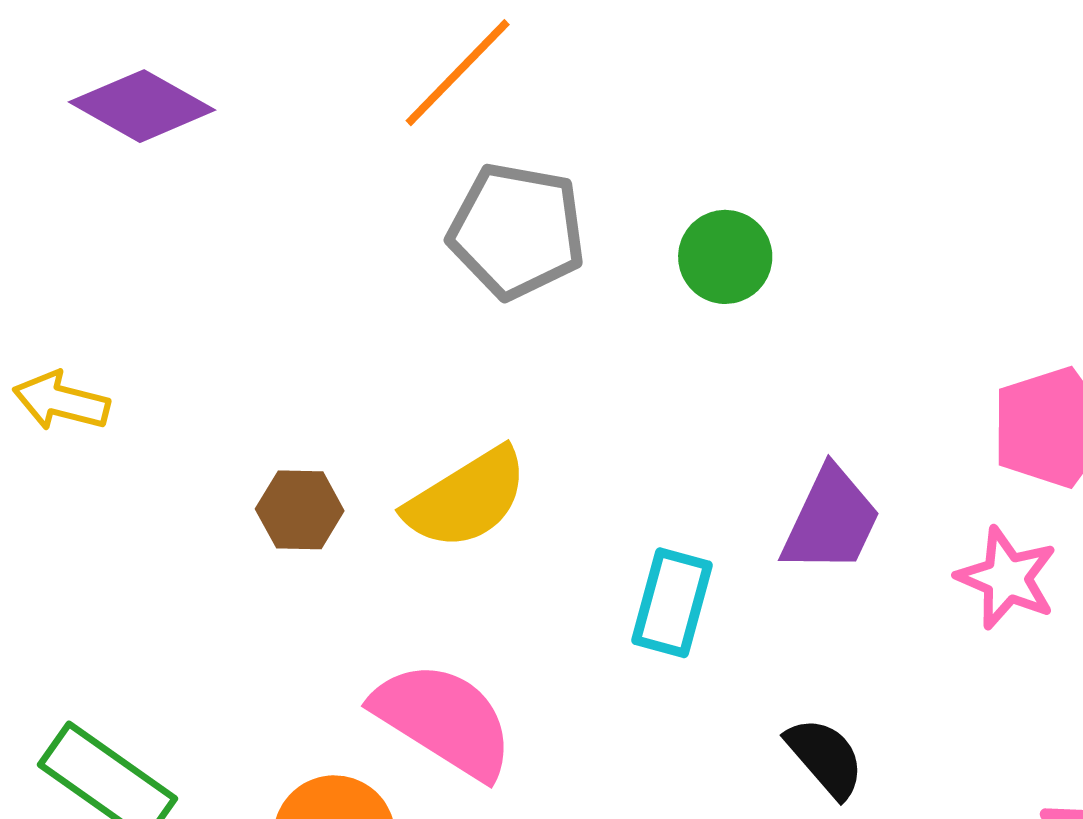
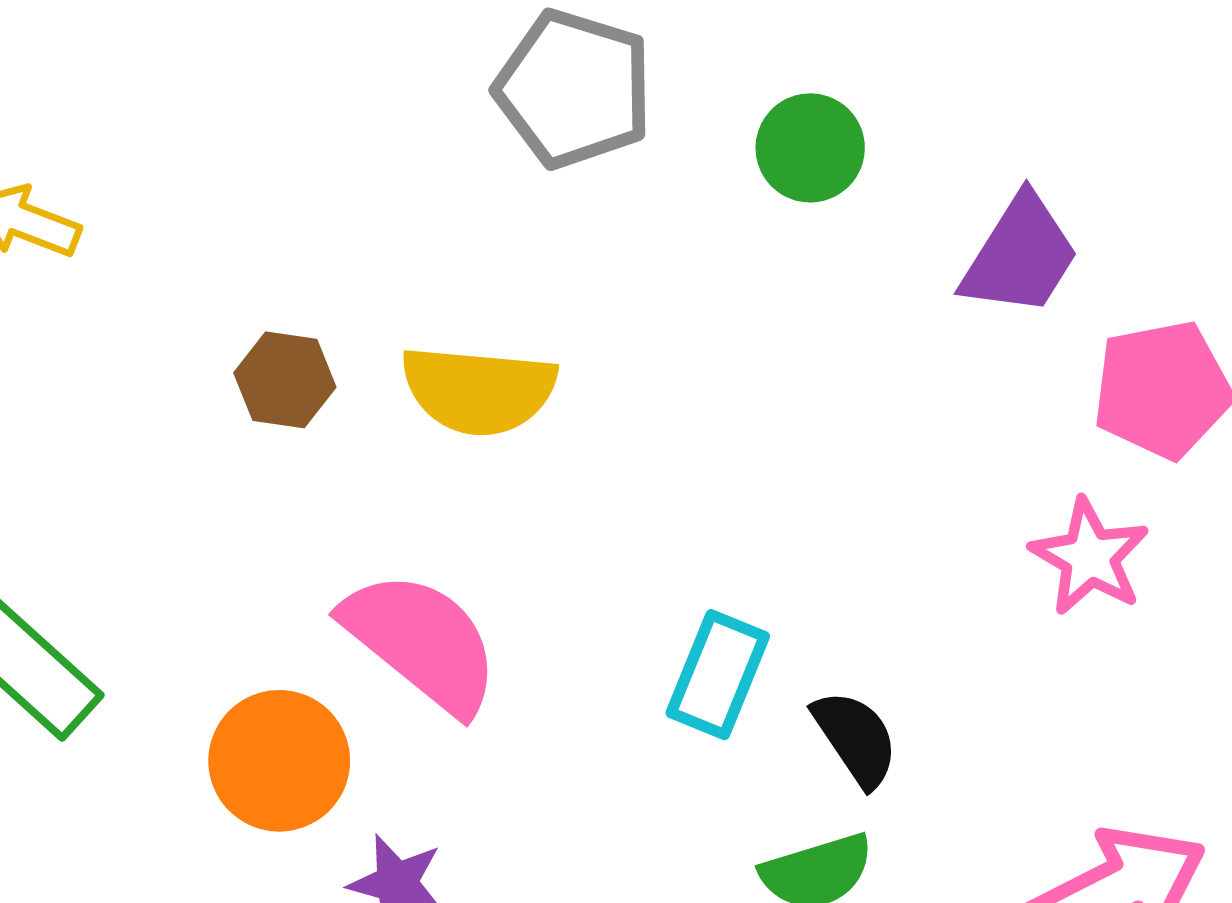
yellow semicircle: (467, 499) -> (479, 390), turned 30
purple trapezoid: (831, 520) -> (1020, 256), moved
cyan rectangle: (672, 603) -> (718, 675), moved

